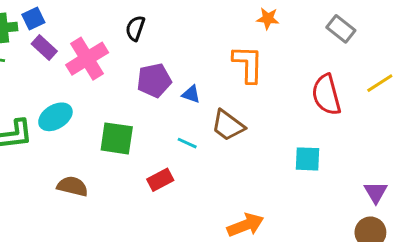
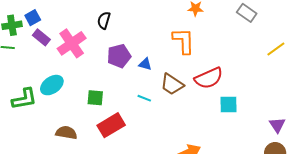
red semicircle: (326, 95) -> (209, 78), moved, turned -96
green square: (117, 138) -> (95, 98), size x0.7
red rectangle: (160, 180) -> (111, 125), moved, size x1.5

